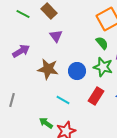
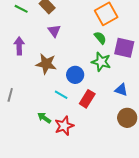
purple arrow: (21, 51) -> (19, 46), turned -60
blue circle: (77, 71) -> (75, 75), moved
red rectangle: (96, 96) -> (87, 99), moved

